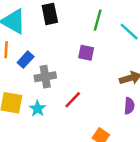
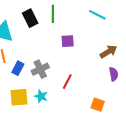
green line: (98, 20) -> (53, 14), moved
blue rectangle: (26, 60) -> (18, 68), moved

